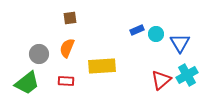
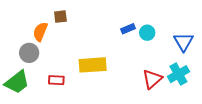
blue triangle: (180, 43) -> (184, 42), moved
orange semicircle: (67, 48) -> (40, 32), moved

